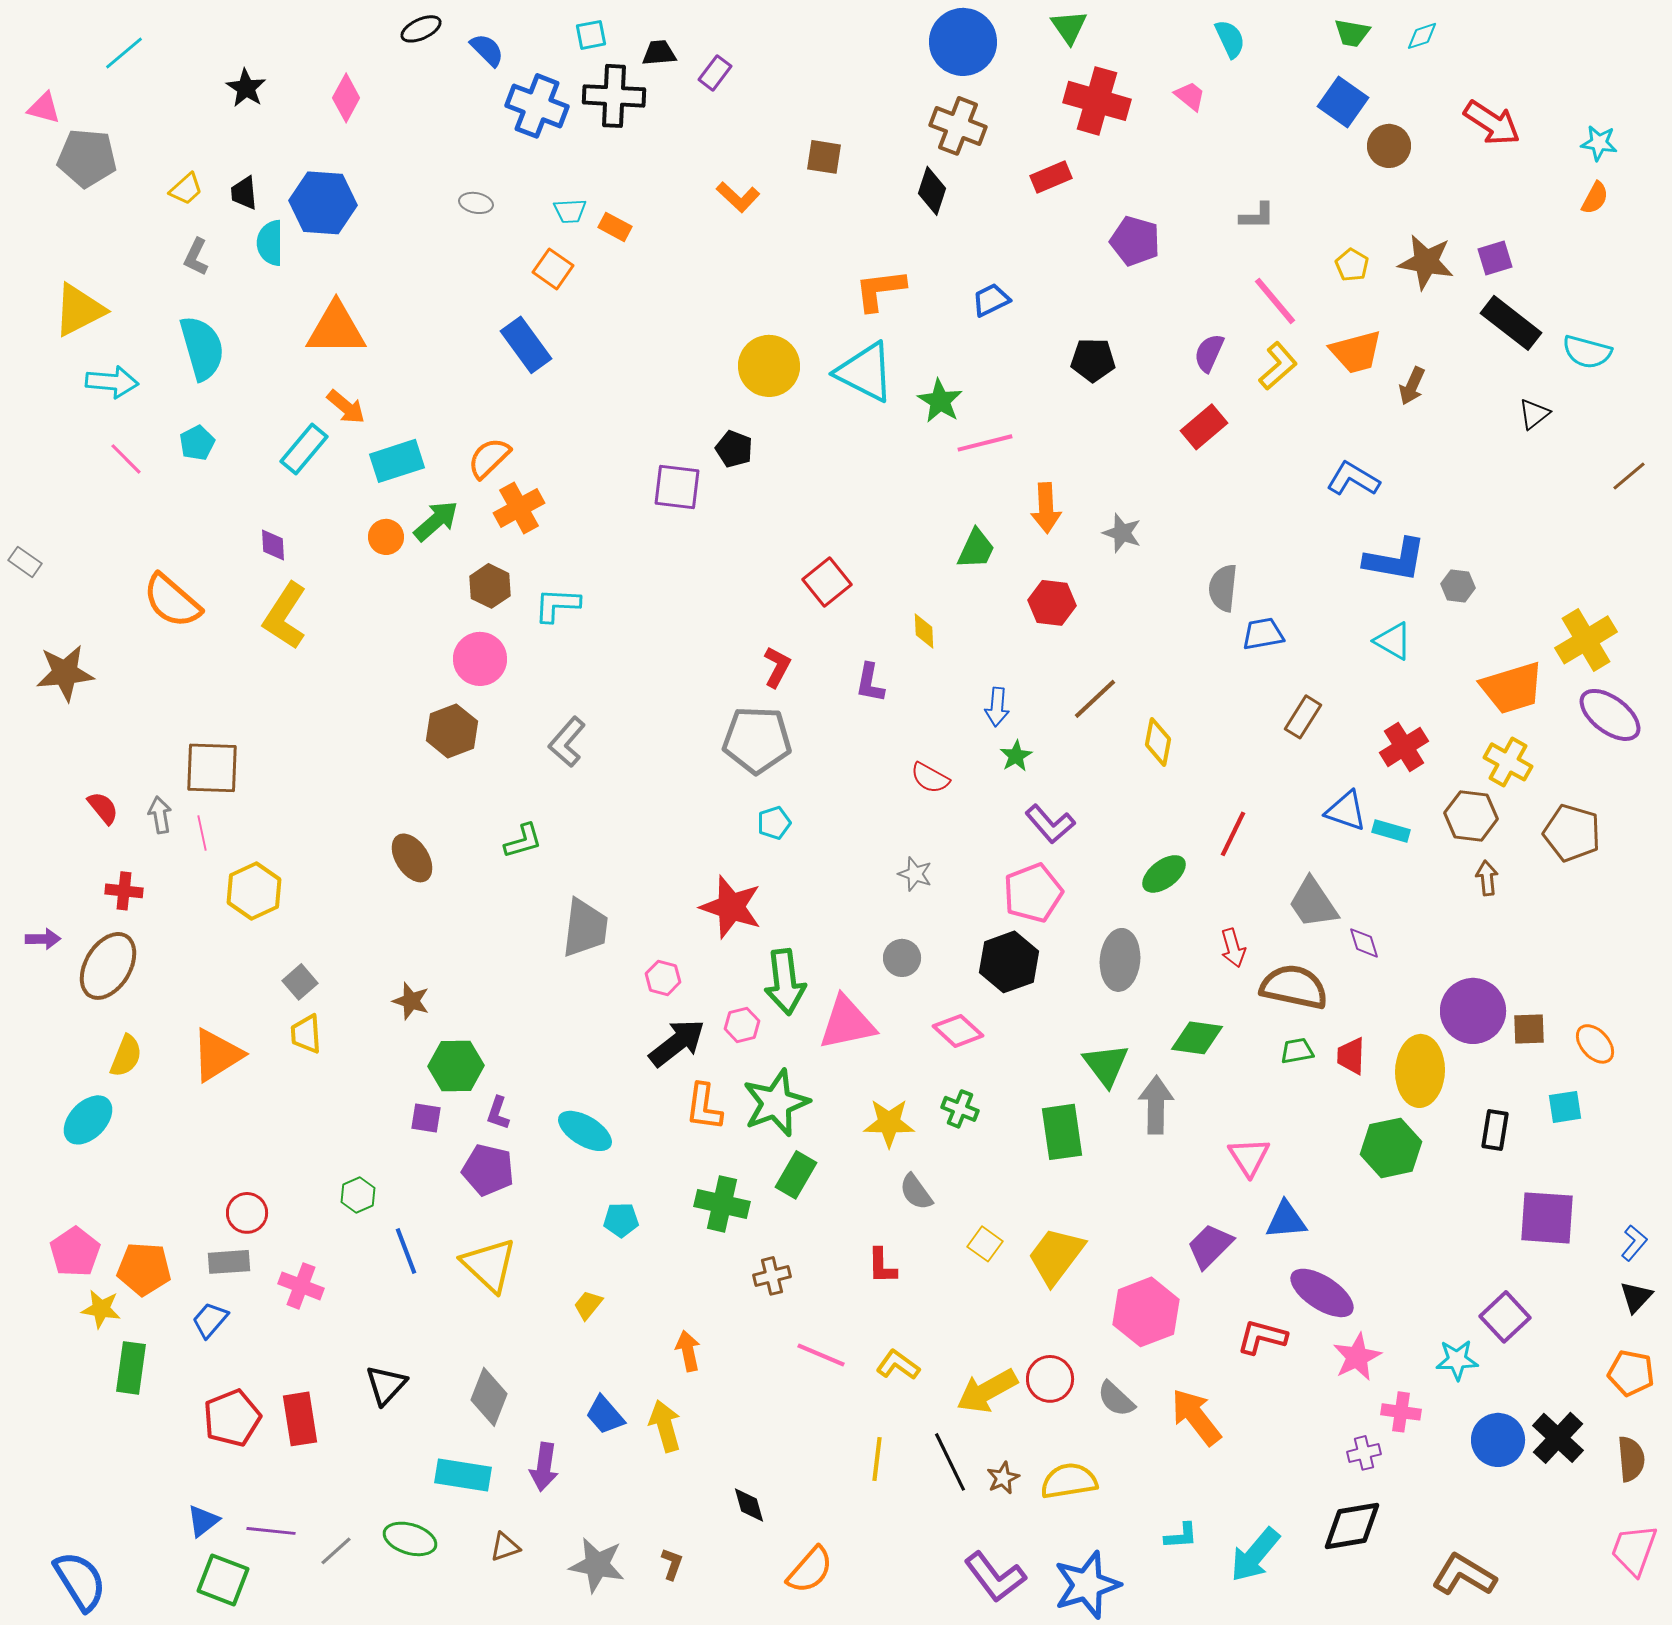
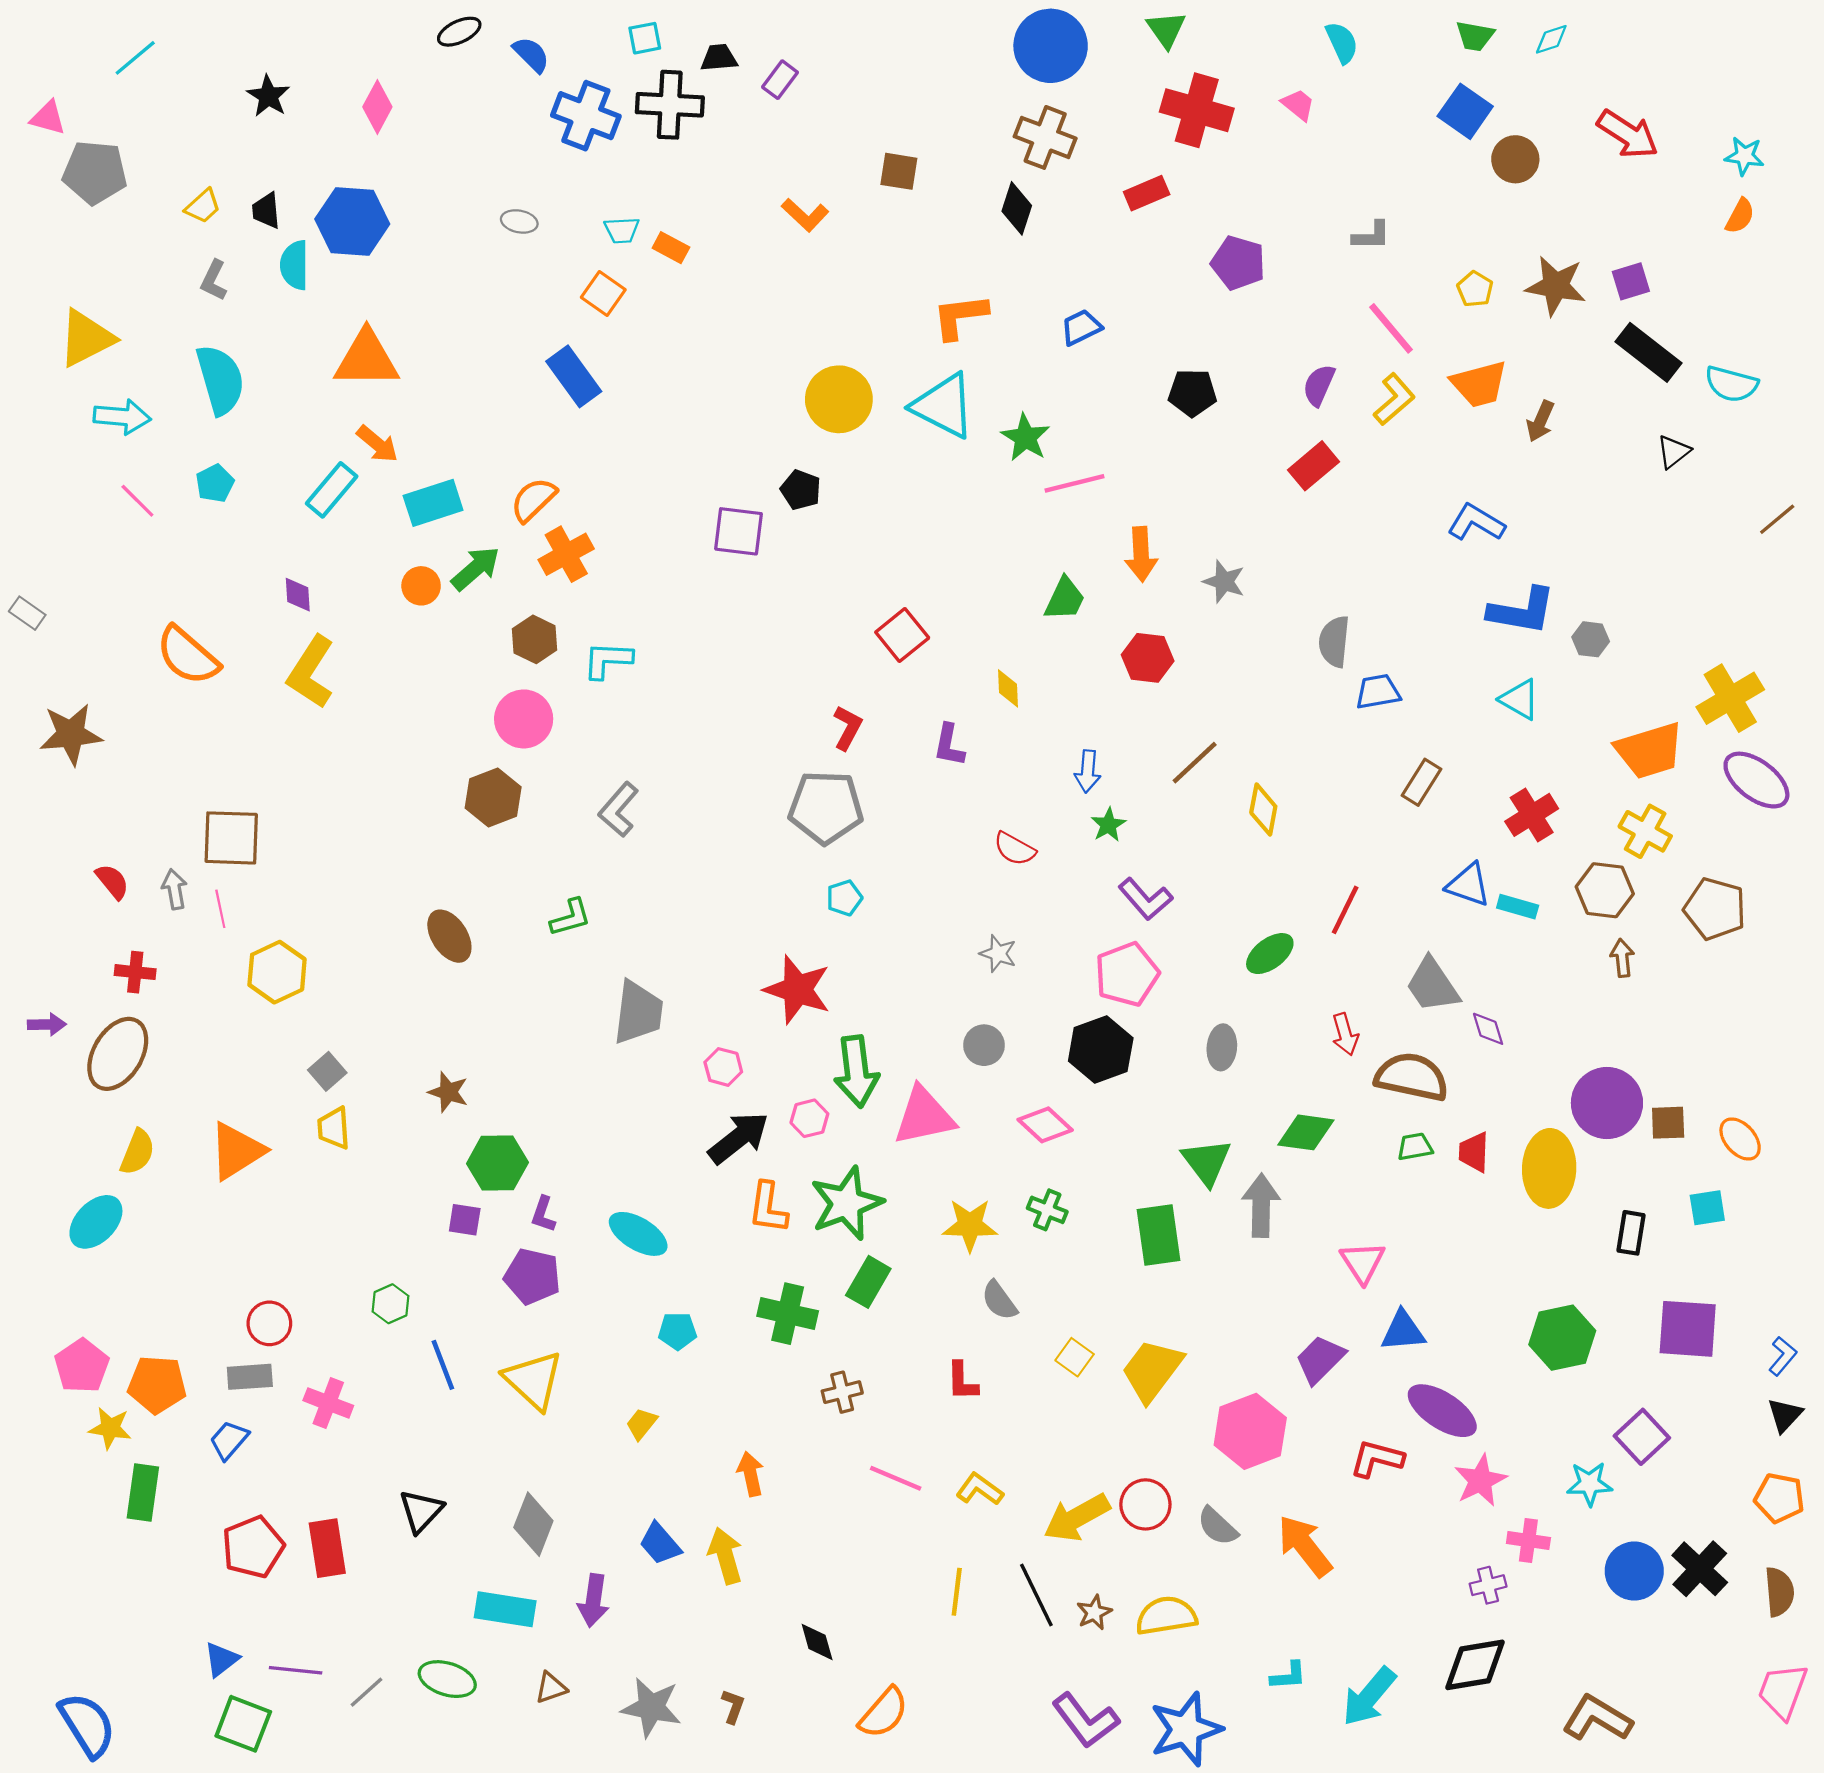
gray ellipse: (1120, 960) -> (1222, 1047), size x0.7
green hexagon: (1391, 1148) -> (1562, 1338), moved

